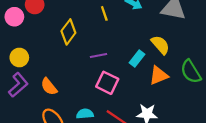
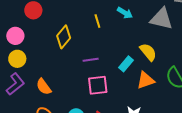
pink circle: (14, 17) -> (15, 36), moved
pink square: (107, 83) -> (98, 85), turned -35

